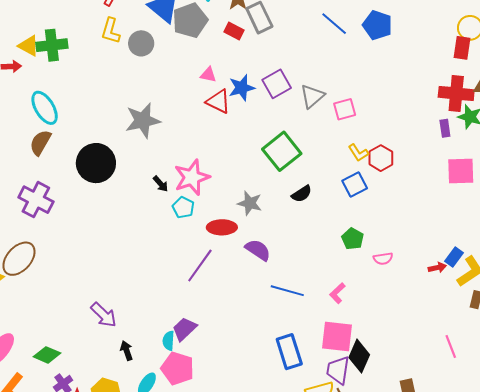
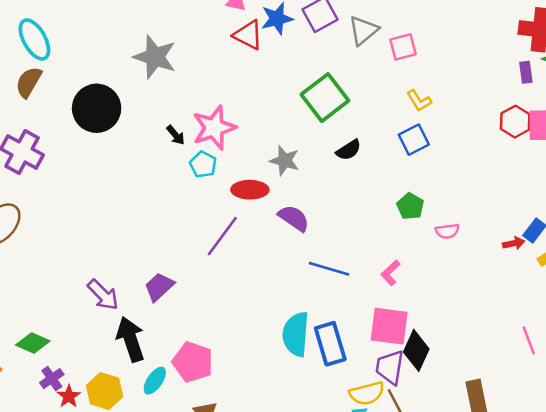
gray star: (143, 120) -> (155, 57), turned 30
red hexagon: (381, 158) -> (515, 122), moved
purple trapezoid: (184, 329) -> (159, 287), moved
cyan semicircle: (168, 341) -> (296, 334), moved, size x1.8
black arrow: (127, 351) -> (131, 339), size x1.8

